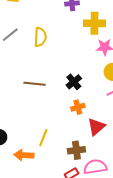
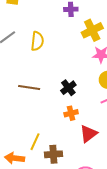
yellow cross: (94, 23) -> (92, 30), turned -30
brown cross: (76, 150) -> (53, 154), moved

